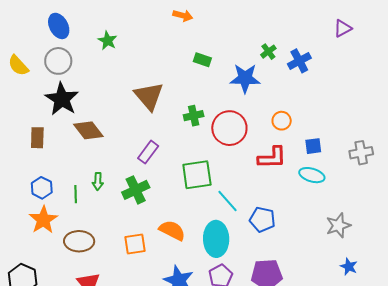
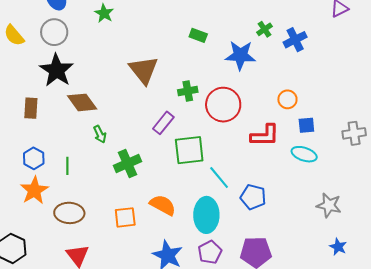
orange circle: (282, 121) -> (287, 99), moved
purple rectangle: (148, 152) -> (163, 123), moved
green arrow: (98, 181) -> (100, 134), moved, turned -30
gray star: (338, 225) -> (329, 205), turned 30

